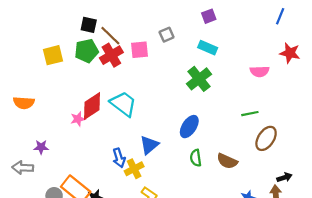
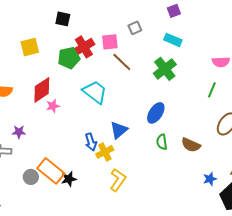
brown line: (110, 36) -> (122, 62), moved
green pentagon: (87, 51) -> (69, 58), moved
red diamond: (92, 106) -> (42, 90), moved
green line: (250, 114) -> (212, 90), moved, turned -56

